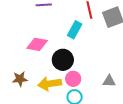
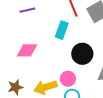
black circle: (63, 60) -> (82, 54), moved

